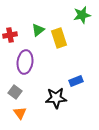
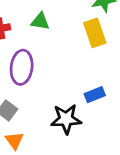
green triangle: (38, 30) -> (40, 21), turned 48
yellow rectangle: (59, 38) -> (95, 33), moved

